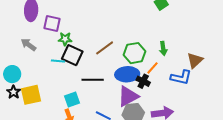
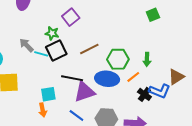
purple square: (52, 23) -> (71, 17), moved, turned 30
gray arrow: (29, 45) -> (26, 45), moved
black square: (72, 55) -> (56, 51), turned 30
black cross: (143, 81) -> (144, 94), moved
purple triangle: (128, 96) -> (84, 92), moved

